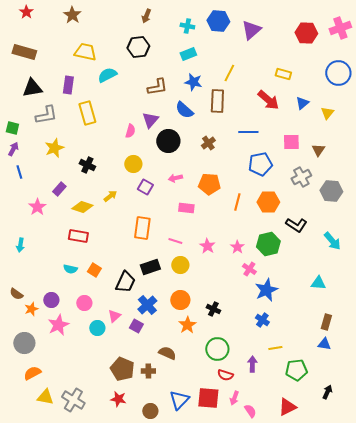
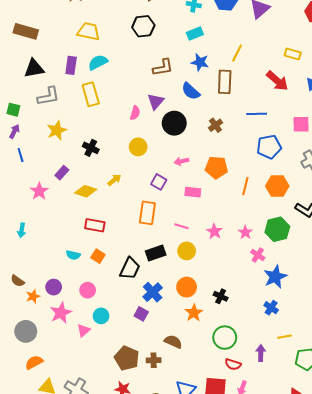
cyan semicircle: (107, 75) -> (98, 62), moved
purple square: (145, 187) -> (159, 182), moved
red rectangle: (78, 236) -> (95, 225), moved
pink triangle: (114, 316) -> (83, 330), moved

